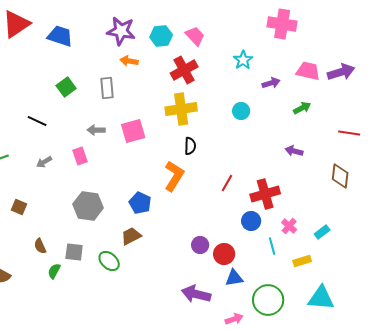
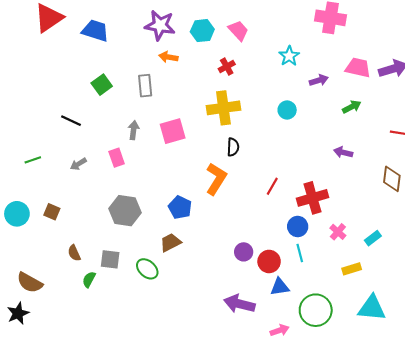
red cross: (184, 70) -> (227, 67), size x0.6
gray arrow: (96, 130) -> (133, 130), turned 96
cyan line: (272, 246) -> (300, 253), moved

